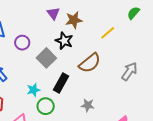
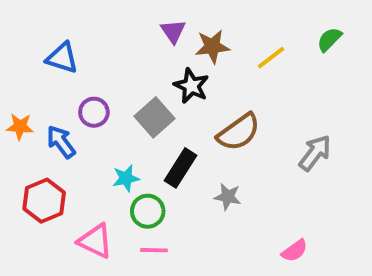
yellow line: (108, 33) -> (271, 58), moved
purple circle: (22, 43) -> (94, 112), moved
gray star: (88, 105) -> (228, 197), moved

